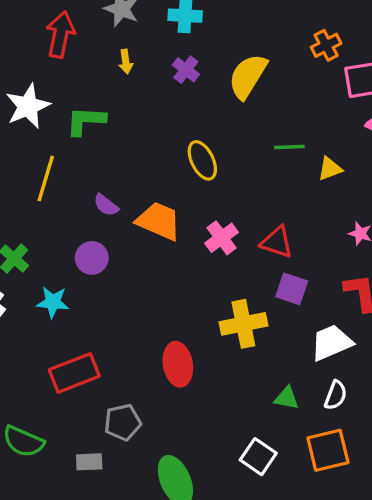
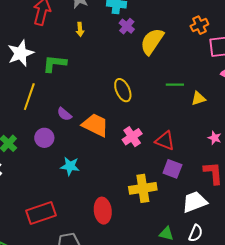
purple cross: (186, 70) -> (127, 26), moved
purple circle: (92, 258) -> (44, 138), moved
cyan star: (53, 302) -> (70, 166), moved

